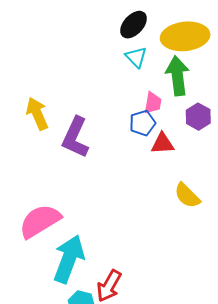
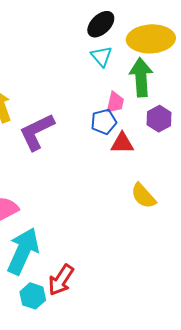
purple L-shape: (75, 137) -> (37, 132), turned 36

